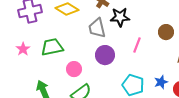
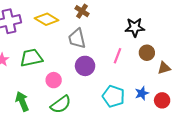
black star: (120, 17) -> (135, 27), moved
brown circle: (166, 32) -> (147, 53), moved

